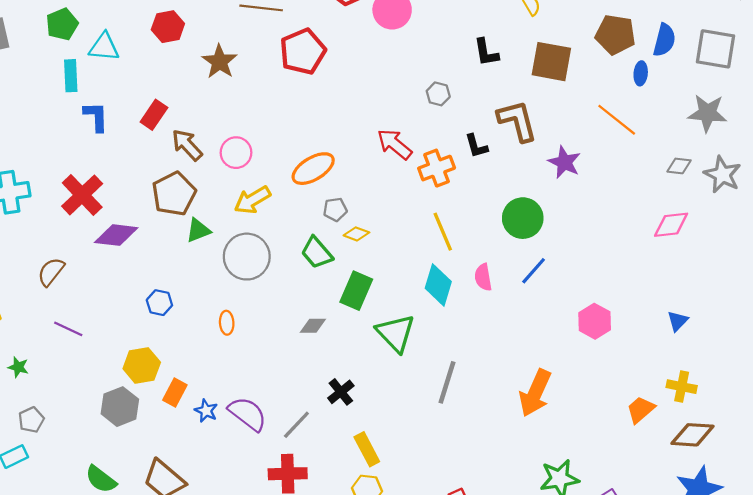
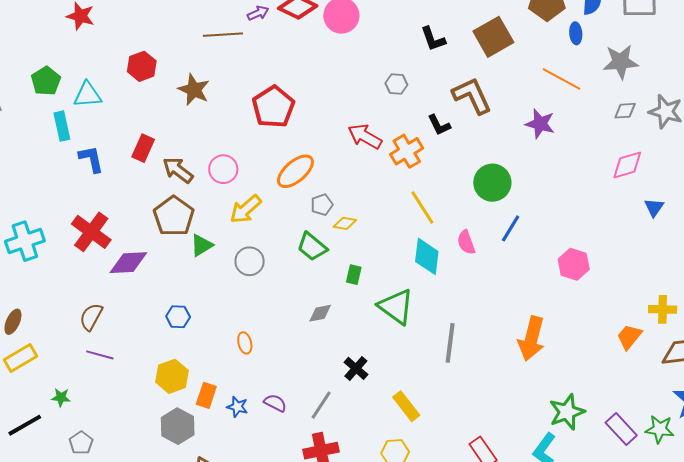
red pentagon: (303, 51) -> (273, 107), moved
brown square: (551, 62) -> (493, 37), turned -30
gray star: (707, 113) -> (621, 62), moved
purple star: (564, 162) -> (540, 124), moved
gray circle: (247, 257) -> (250, 261), size x0.7
brown semicircle: (51, 272) -> (91, 317), moved
green rectangle: (356, 291) -> (354, 275), size x0.6
blue triangle: (678, 321) -> (654, 207), moved
orange ellipse: (227, 323) -> (245, 343), moved
gray hexagon: (120, 407) -> (178, 426), moved
purple semicircle: (248, 414) -> (275, 403), size x0.6
yellow rectangle: (367, 449) -> (406, 406), moved

